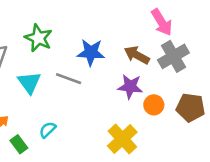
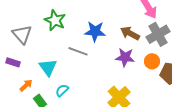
cyan triangle: (29, 83) -> (48, 67), moved
orange circle: (154, 105) -> (152, 61), moved

